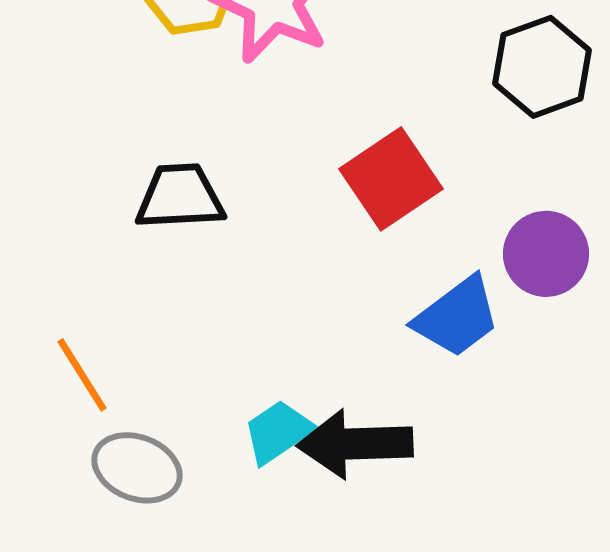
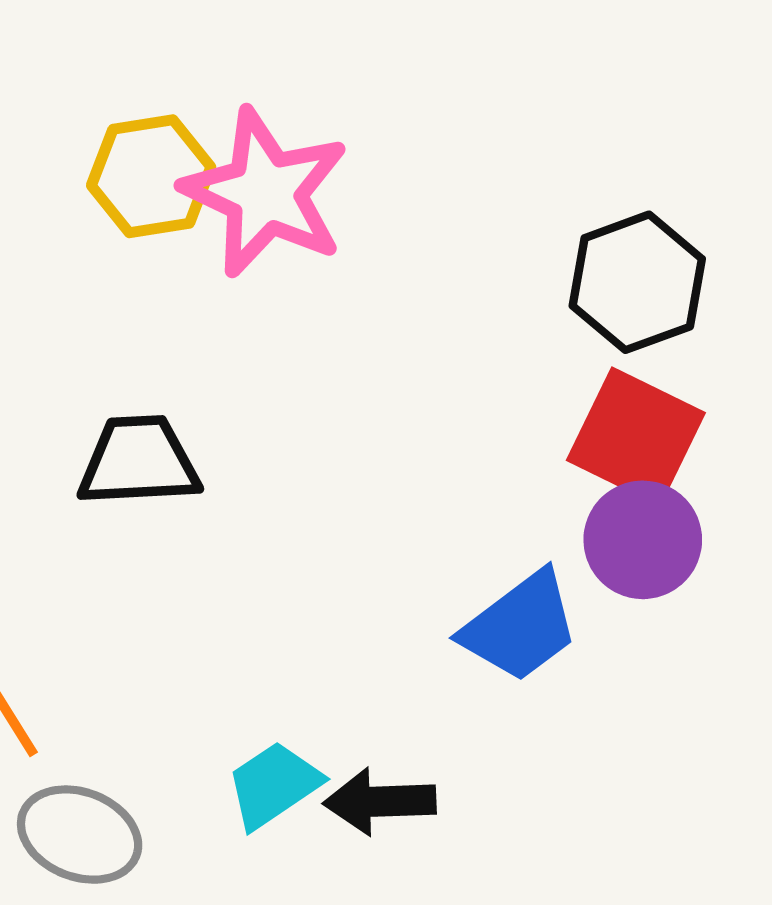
red square: (391, 179) -> (636, 437), moved, turned -30
black arrow: (355, 444) -> (380, 801), size x0.7

